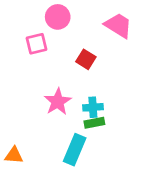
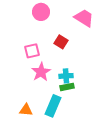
pink square: (37, 44) -> (32, 51), moved
orange triangle: (14, 155) -> (26, 110), moved

